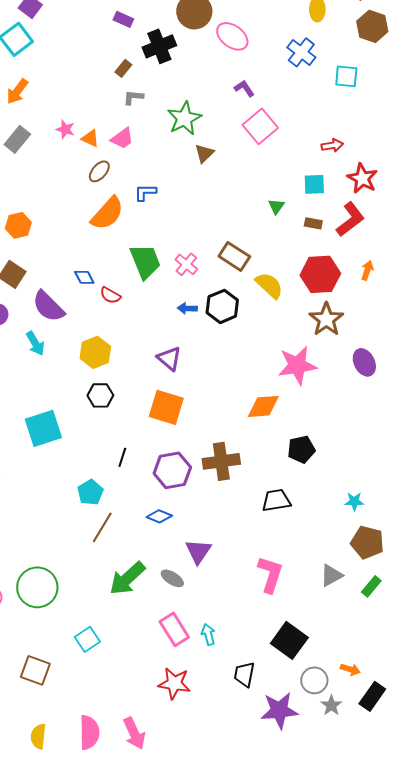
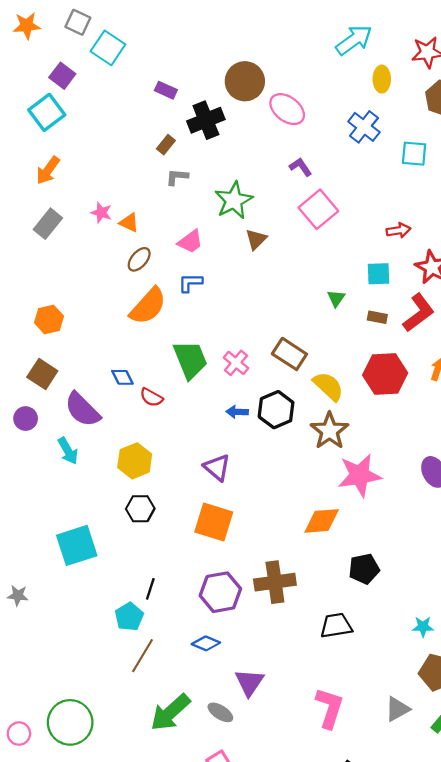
pink trapezoid: (122, 138) -> (190, 242), moved
brown star: (326, 319) -> (329, 431), moved
black line: (122, 457) -> (150, 589), moved

